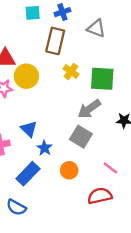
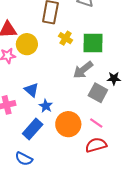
gray square: (81, 137) -> (98, 93), moved
pink line: (110, 168) -> (96, 123), moved
orange circle: (69, 170) -> (68, 124), size x1.6

